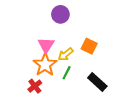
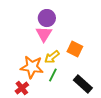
pink triangle: (46, 45) -> (44, 34), moved
orange star: (45, 65) -> (32, 67), turned -30

